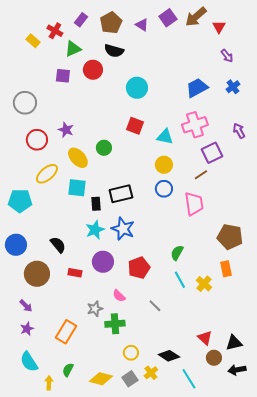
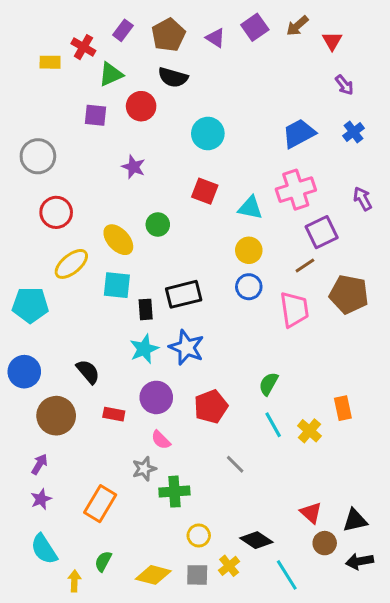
brown arrow: (196, 17) -> (297, 26), size x0.7
yellow rectangle: (33, 41) -> (50, 62), turned -40
purple star: (66, 130) -> (134, 167), moved
brown pentagon: (230, 237) -> (349, 294), moved
pink semicircle: (119, 296) -> (161, 440), moved
purple arrow: (26, 306) -> (39, 464), turned -104
gray square: (130, 379) -> (197, 575), turned 35

